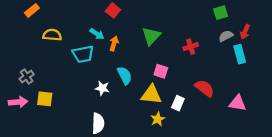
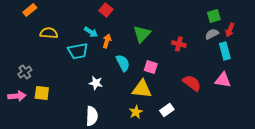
green square: (221, 13) -> (214, 16), moved
red cross: (191, 47) -> (179, 44), turned 32
cyan semicircle: (125, 75) -> (123, 63), moved
white rectangle: (178, 103) -> (167, 110), moved, turned 32
pink triangle: (238, 103) -> (223, 80), moved
yellow star: (158, 119) -> (136, 112), moved

